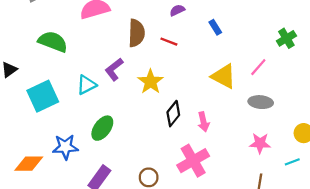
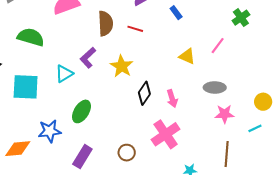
yellow triangle: (224, 76) -> (187, 56), size x0.7
cyan square: (43, 96) -> (26, 87), turned 32
gray ellipse: (261, 102) -> (215, 87), moved

